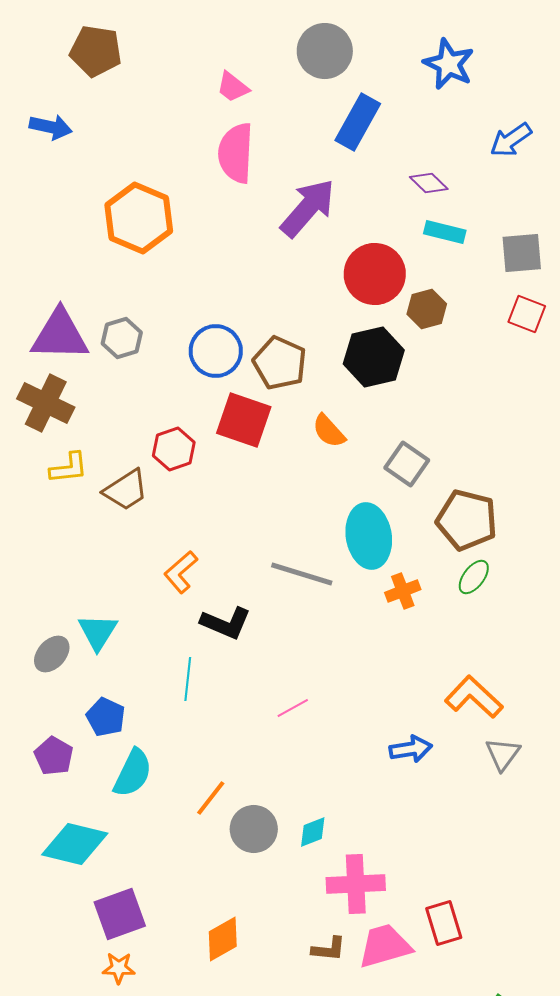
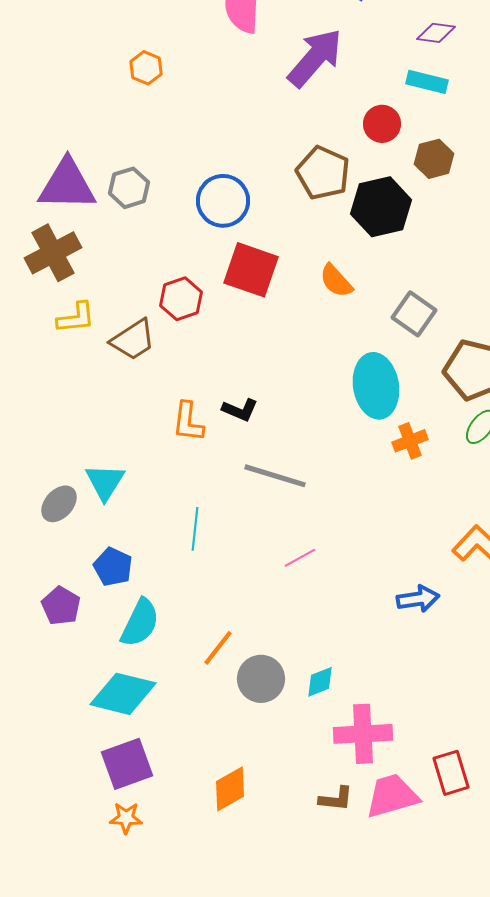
purple diamond: (429, 183) -> (436, 33), turned -36
orange hexagon: (139, 218) -> (146, 68), size x0.5
cyan rectangle: (445, 232) -> (427, 82), moved
red circle: (375, 274) -> (382, 124), size x0.6
brown pentagon: (280, 363) -> (323, 173), moved
brown cross: (46, 403) -> (53, 253), turned 36
orange L-shape: (181, 572) -> (188, 422), turned -42
gray line: (302, 574) -> (275, 476), moved
black L-shape: (226, 623) -> (240, 410), moved, size x0.7
cyan diamond: (75, 844) -> (123, 694), moved

